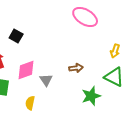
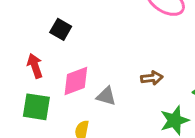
gray triangle: (46, 80) -> (106, 96), turned -40

